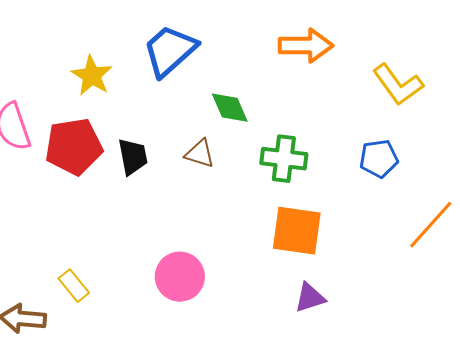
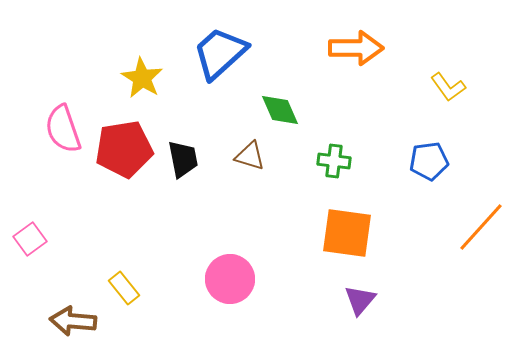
yellow L-shape: (398, 85) -> (448, 87), size x0.7
green cross: (284, 159) -> (334, 161), size x0.7
purple triangle: (310, 298) -> (360, 300), turned -32

